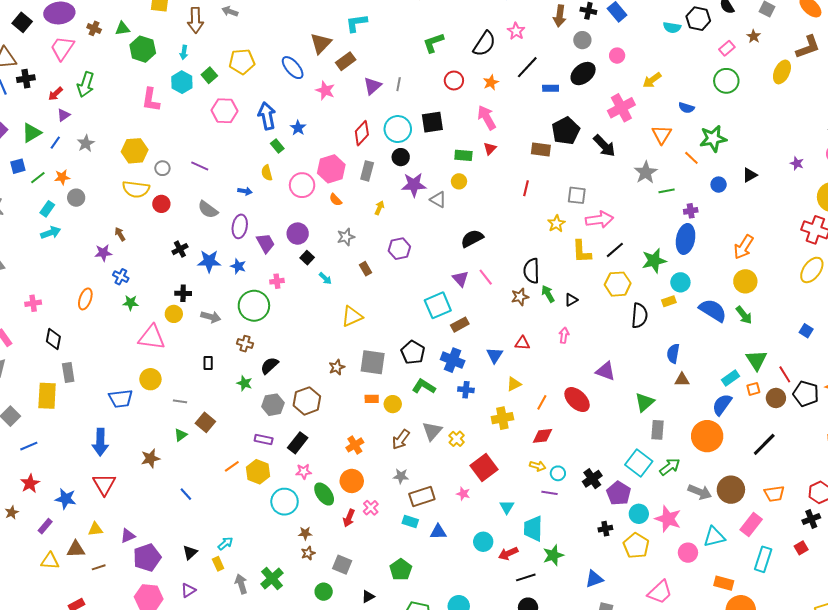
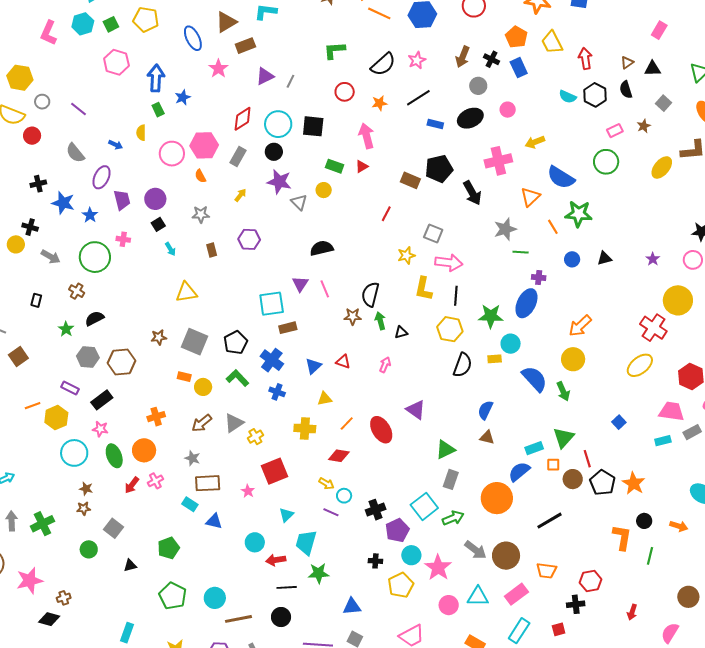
blue semicircle: (686, 108) -> (561, 177), size x1.8
black line: (615, 250) -> (456, 296), turned -60

